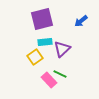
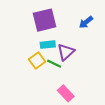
green line: (60, 74) -> (54, 64), moved
pink rectangle: (49, 80) -> (66, 93), moved

